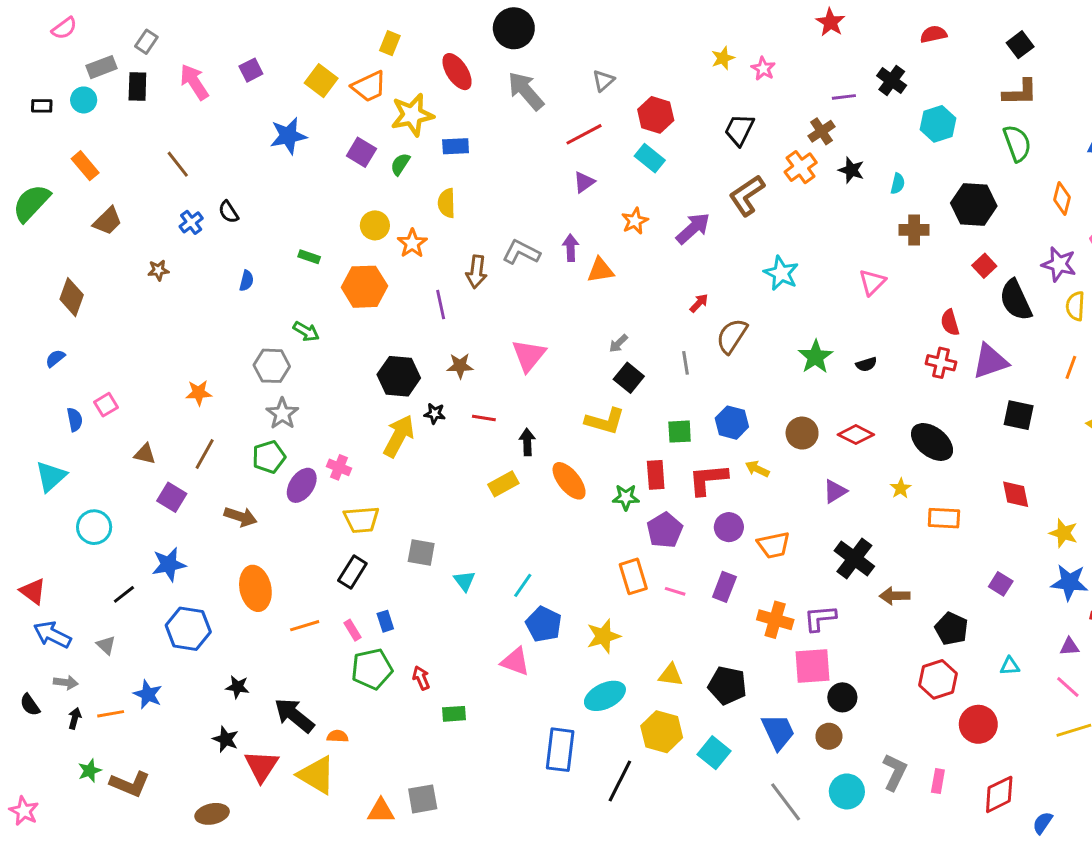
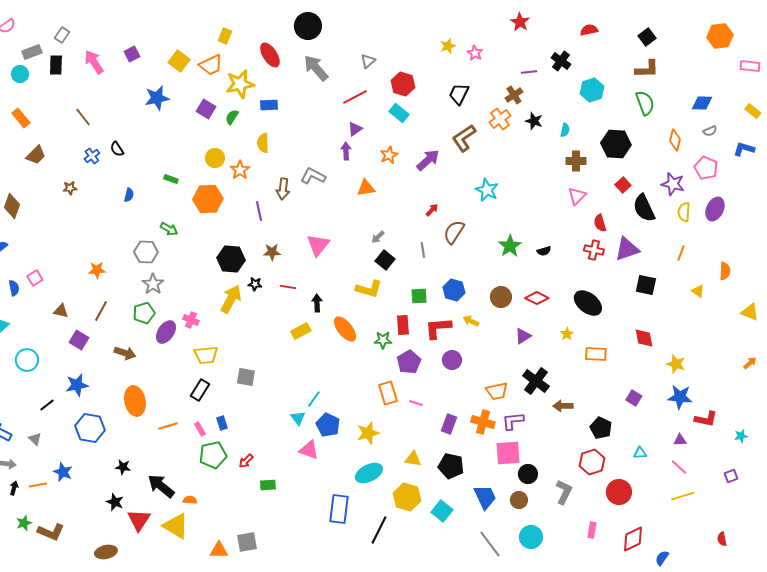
purple arrow: (571, 248) -> (346, 151), moved
pink triangle: (872, 282) -> (577, 196), moved
orange trapezoid: (774, 545) -> (497, 391), moved
cyan triangle: (465, 581) -> (298, 418), moved
purple rectangle: (724, 587) -> (449, 424), moved
red arrow: (421, 678) -> (246, 461), turned -112
gray L-shape: (895, 772) -> (564, 492), moved

